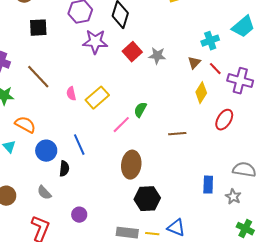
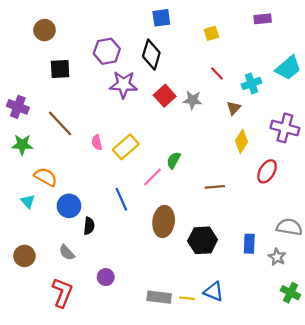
red line: (215, 69) -> (217, 73), moved
blue line: (79, 145) -> (121, 199), moved
black hexagon: (147, 199) -> (203, 240), moved

